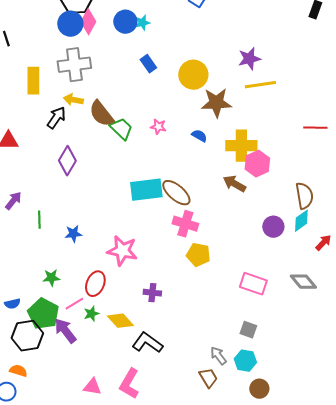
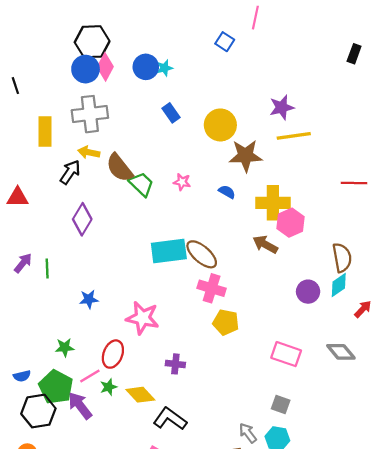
green line: (39, 220) -> (47, 269), moved

